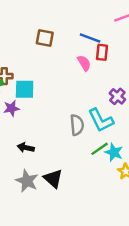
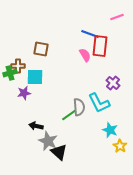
brown square: (45, 38) -> (41, 49), moved
red rectangle: (102, 52) -> (100, 46), size x1.5
green line: (100, 149) -> (69, 115), moved
gray star: (27, 181) -> (48, 141), moved

